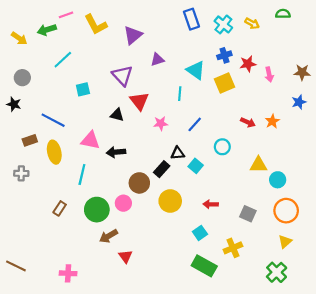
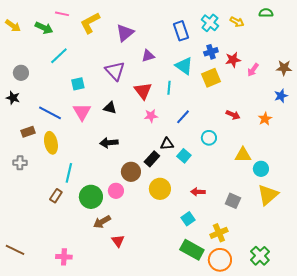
pink line: (66, 15) -> (62, 14), turned 32
blue rectangle: (191, 19) -> (181, 31), moved
yellow L-shape: (96, 24) -> (90, 23), turned 90
green arrow: (47, 30) -> (44, 28), turned -138
yellow arrow: (19, 38) -> (13, 26), moved
pink arrow: (269, 74) -> (253, 70), turned 48
red triangle: (139, 101) -> (143, 91), moved
orange star: (272, 121) -> (265, 119), moved
pink triangle: (90, 140) -> (82, 112), moved, turned 48
cyan line: (82, 174) -> (69, 173), moved
orange circle: (286, 211) -> (220, 260), moved
yellow triangle: (285, 241) -> (268, 195), moved, size x1.6

